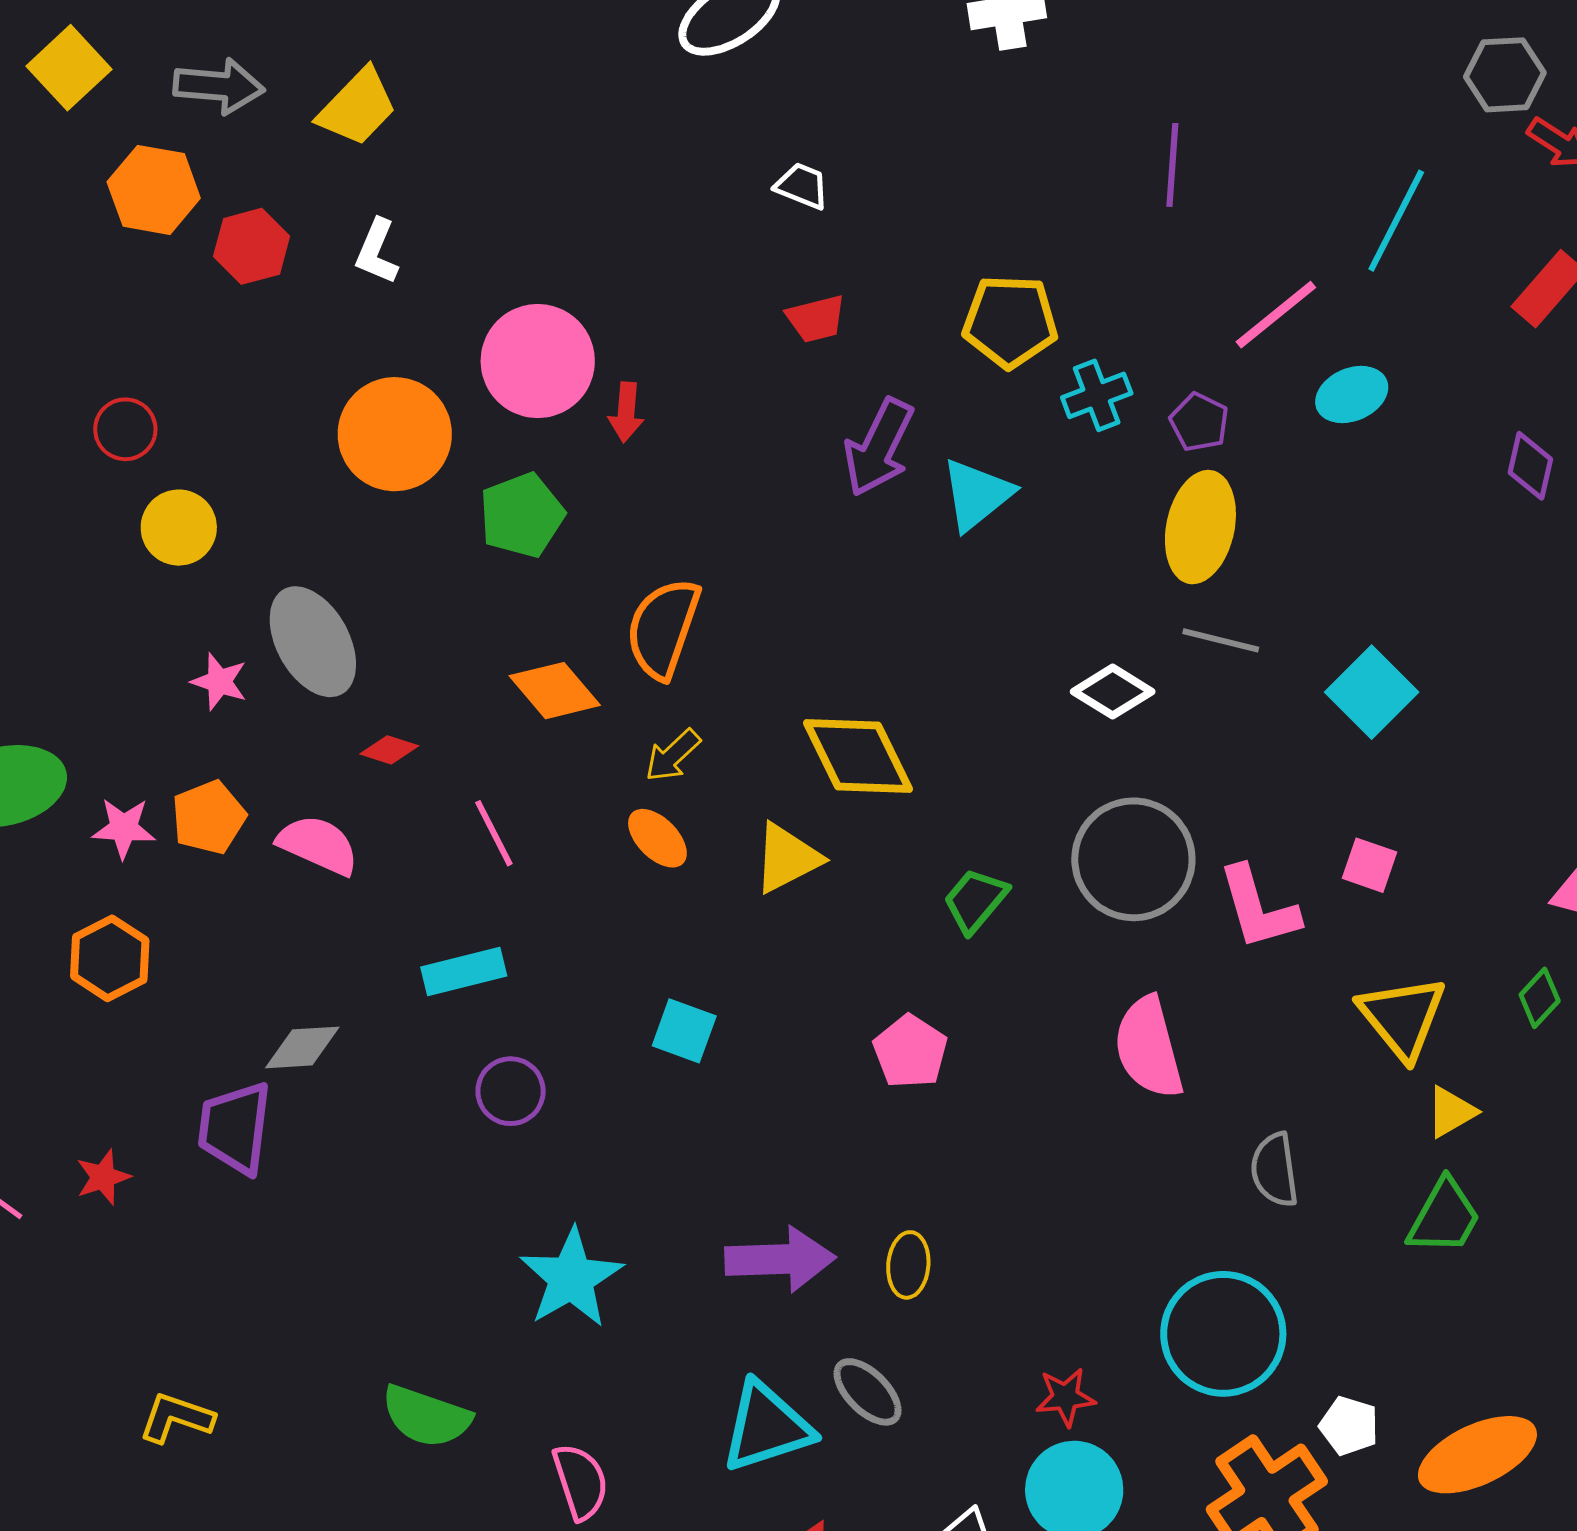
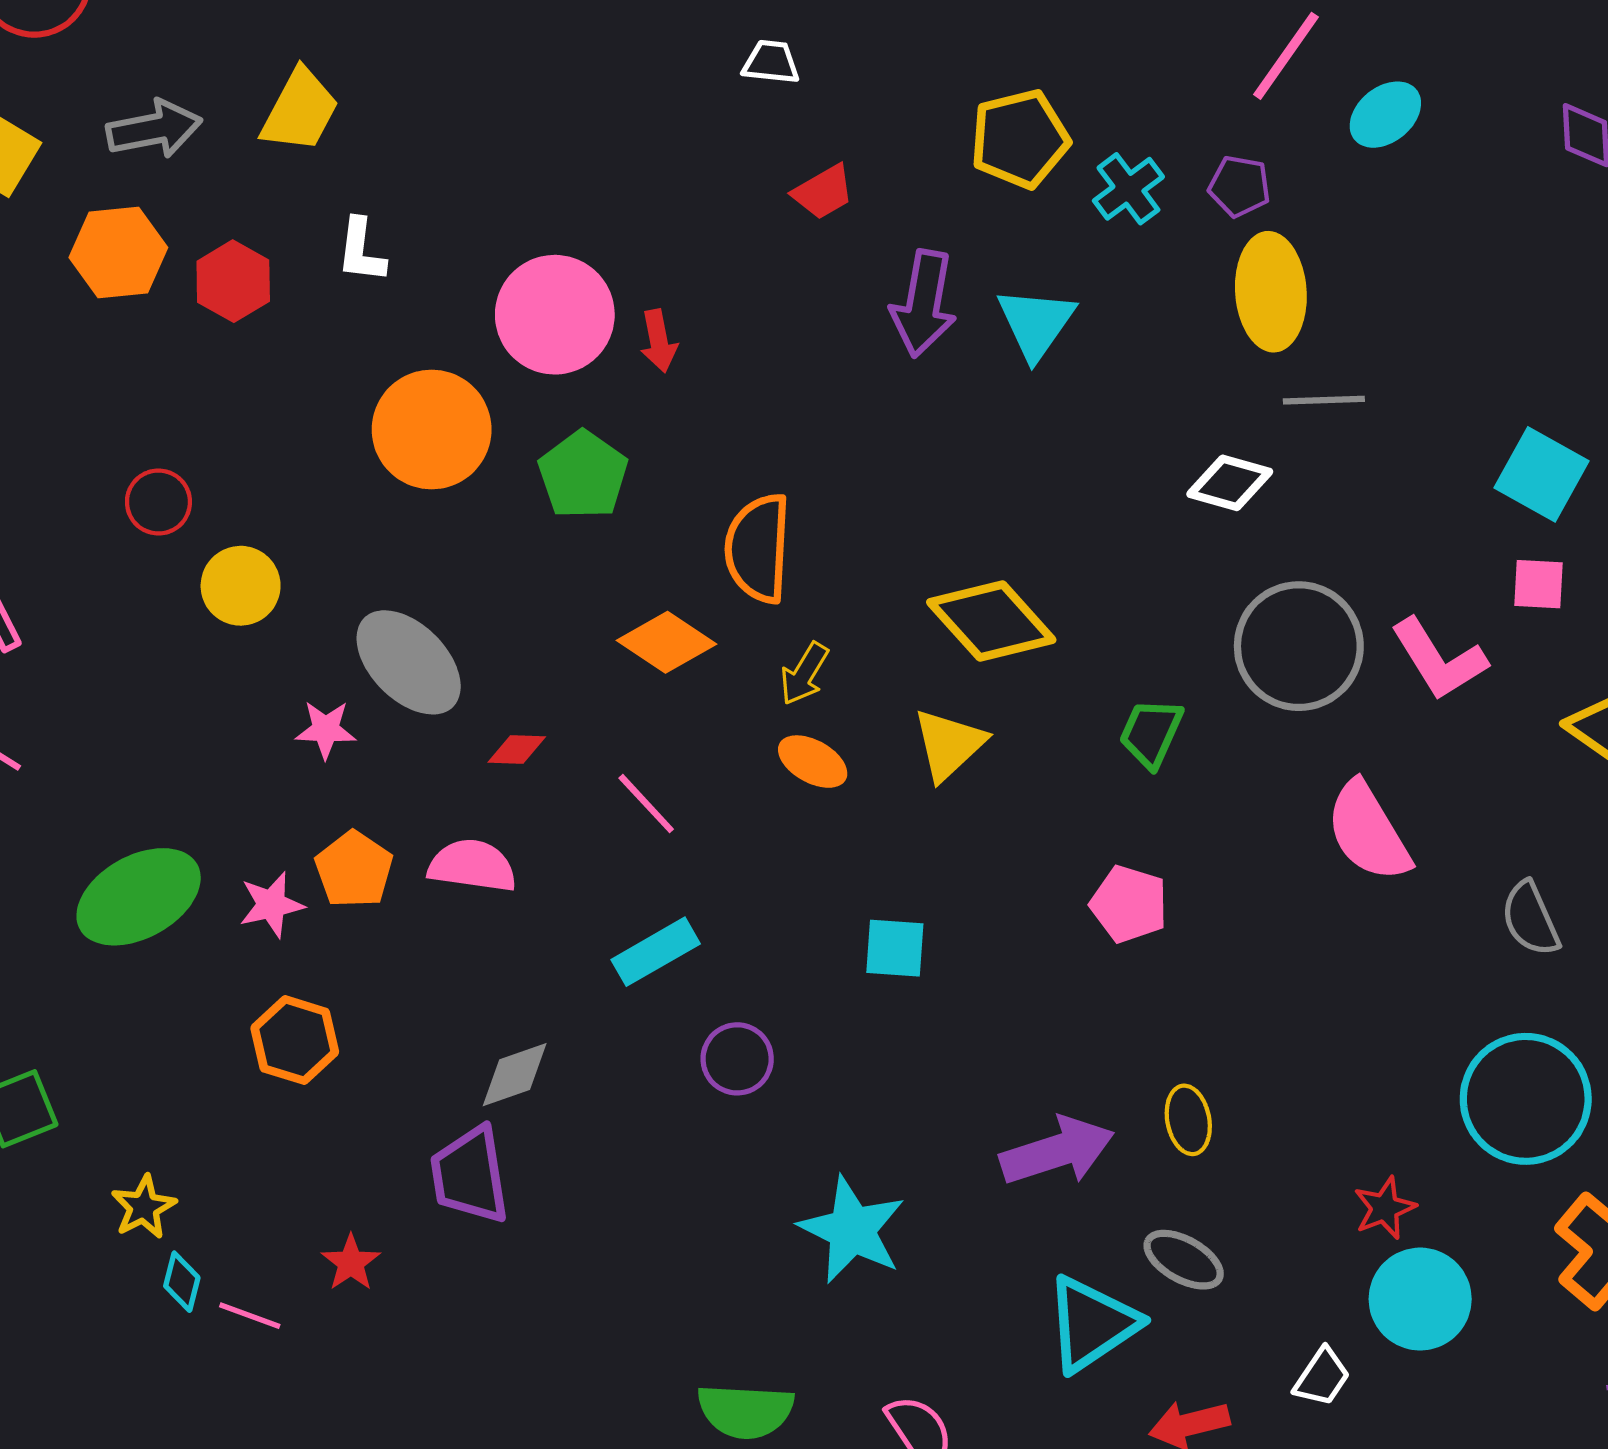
cyan square: (1372, 692) -> (1541, 474), moved

